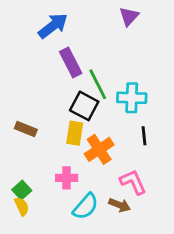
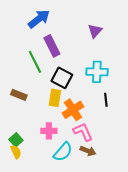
purple triangle: (129, 16) -> (95, 31), moved
green line: (98, 84) -> (35, 62), moved
pink L-shape: (133, 182) -> (83, 132), moved

